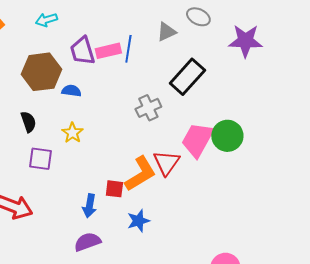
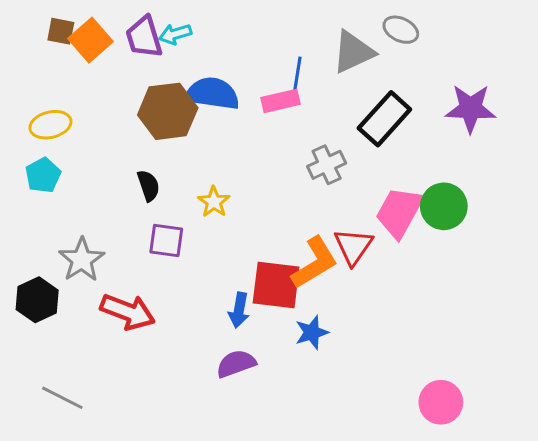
gray triangle: (166, 32) -> (353, 52), size x1.5
purple star: (245, 41) -> (471, 108), moved
purple trapezoid: (82, 51) -> (144, 37), moved
pink rectangle: (108, 51) -> (281, 101), moved
blue semicircle: (71, 91) -> (212, 94), moved, size x1.8
red square: (114, 189) -> (276, 285), size x1.8

